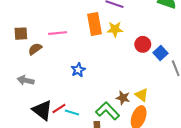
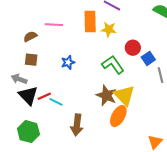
brown square: (21, 34) -> (31, 60), moved
gray arrow: (26, 80) -> (19, 79), moved
yellow triangle: (142, 95) -> (124, 95), size x1.6
brown star: (123, 98) -> (106, 95), size x1.5
green L-shape: (108, 111) -> (113, 65), moved

